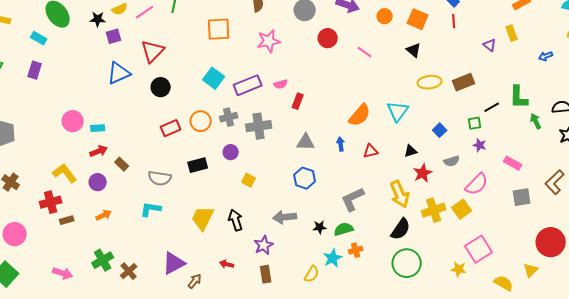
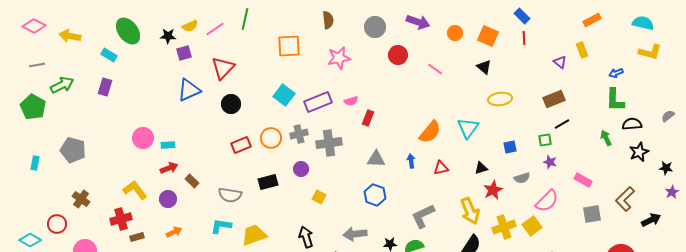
brown rectangle: (464, 82) -> (554, 99), moved
green L-shape: (519, 97) -> (615, 100), moved
blue square: (440, 130) -> (510, 147), turned 32
yellow trapezoid: (203, 218) -> (254, 235), moved, turned 44

